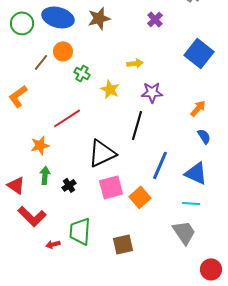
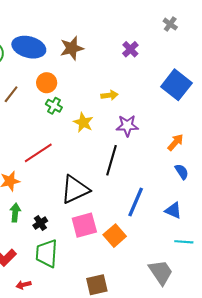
orange circle: (63, 51) -> (47, 83), moved
blue triangle: (196, 173) -> (173, 210), size x0.7
cyan line: (191, 203) -> (184, 242), moved
green trapezoid: (80, 231) -> (47, 253), moved

